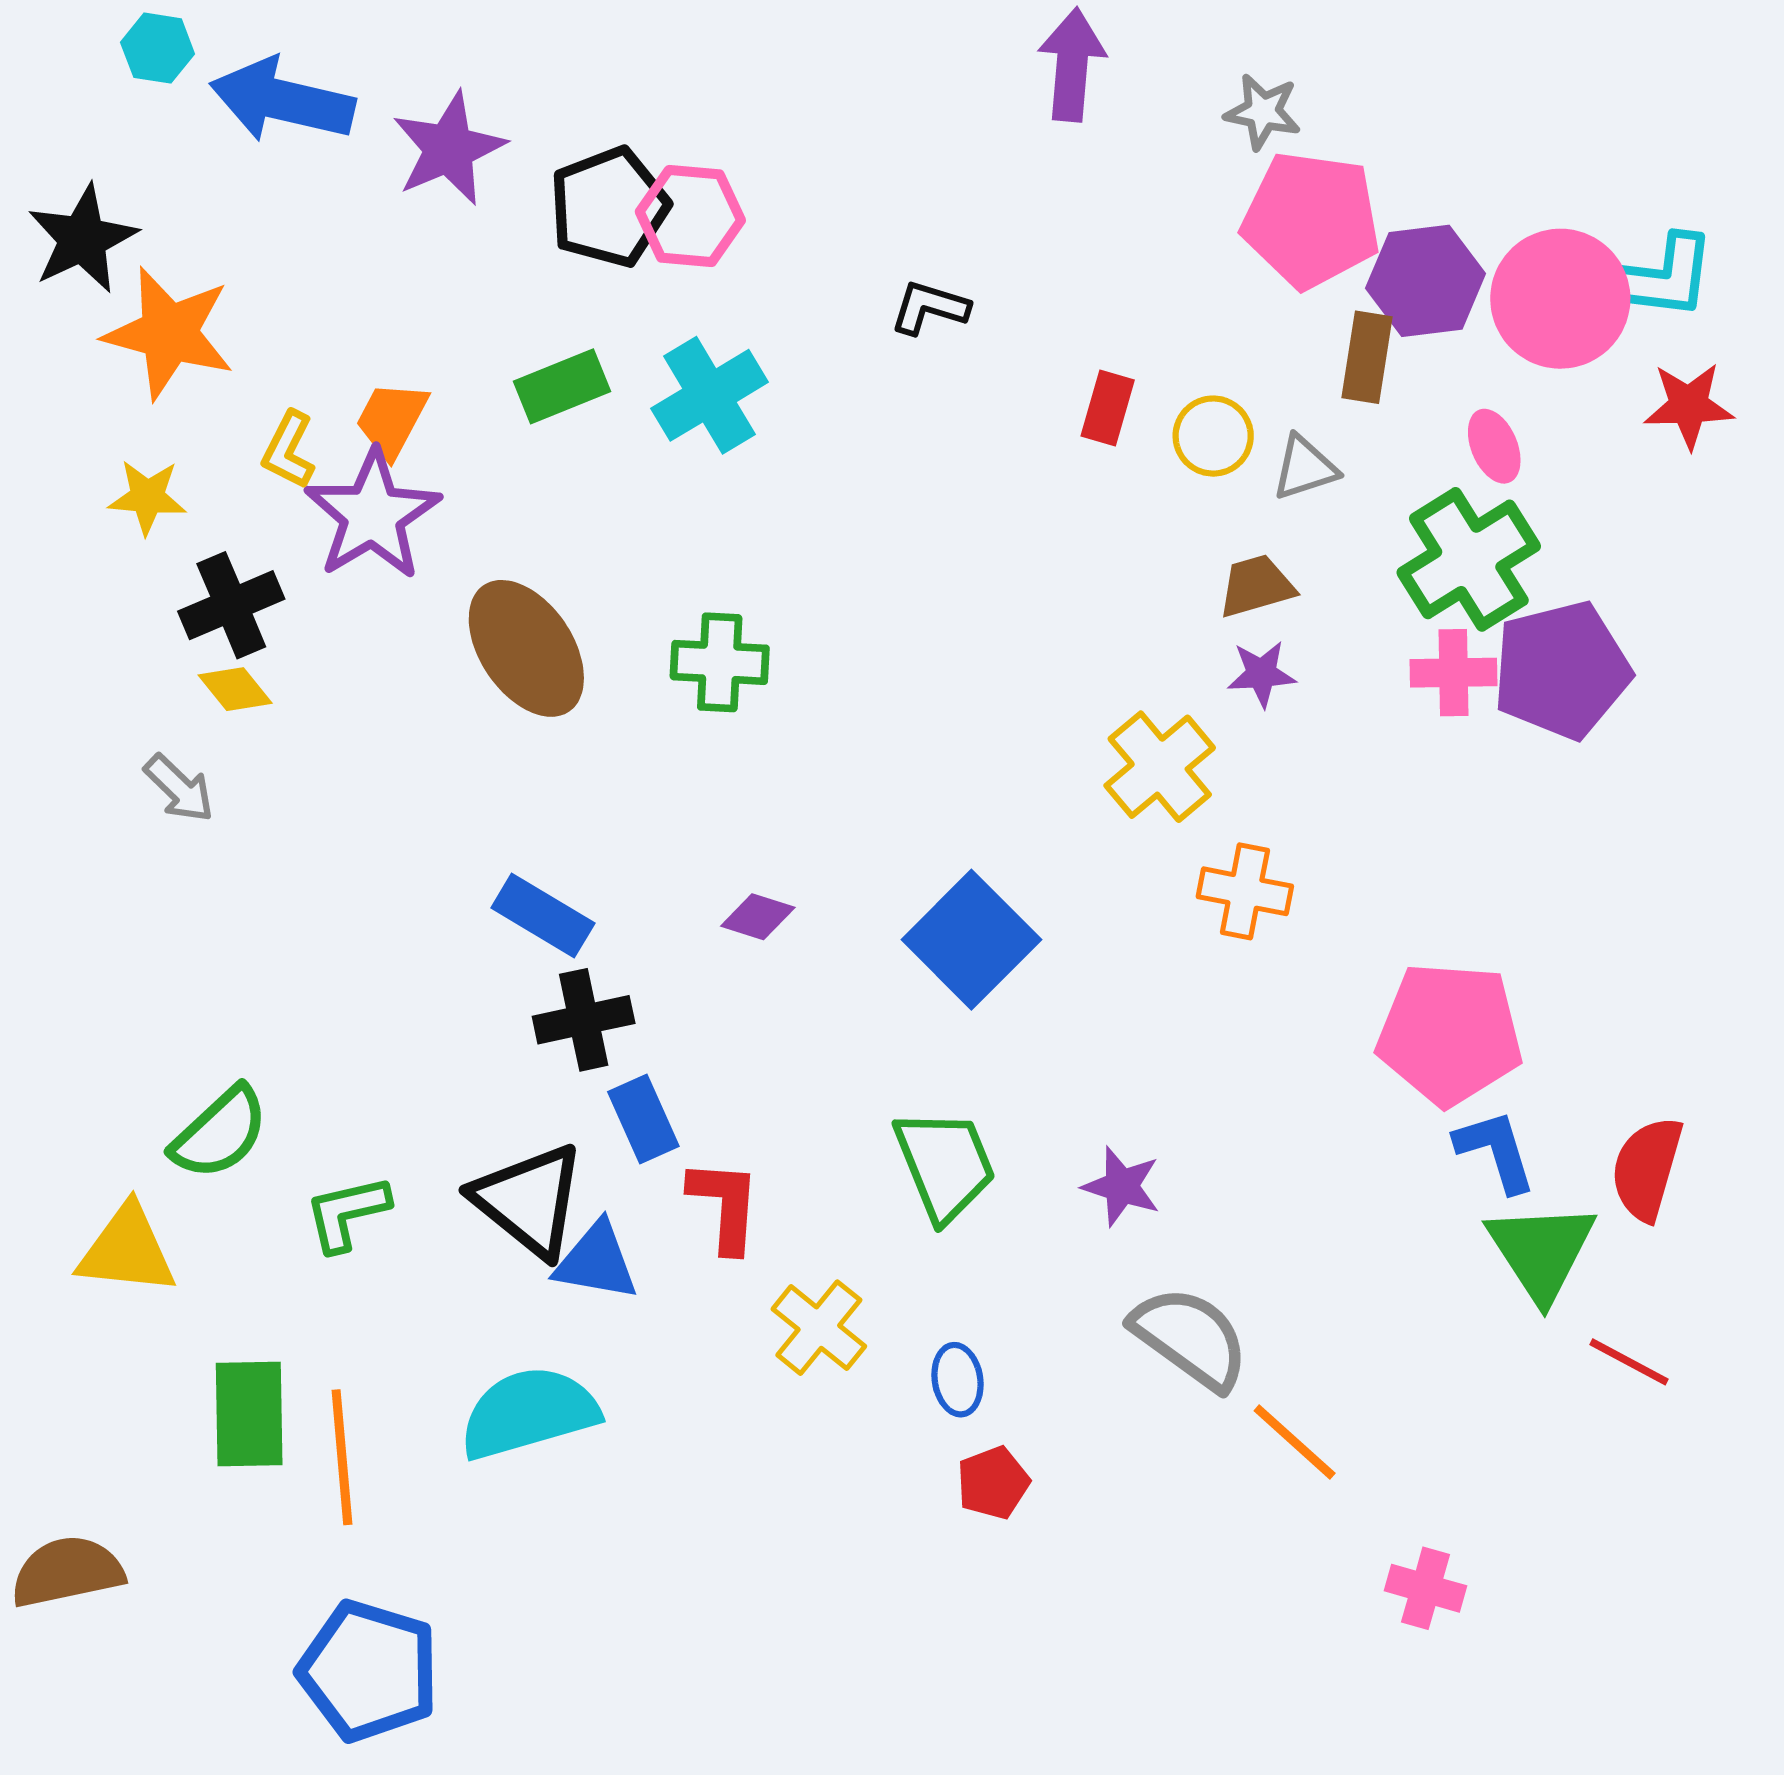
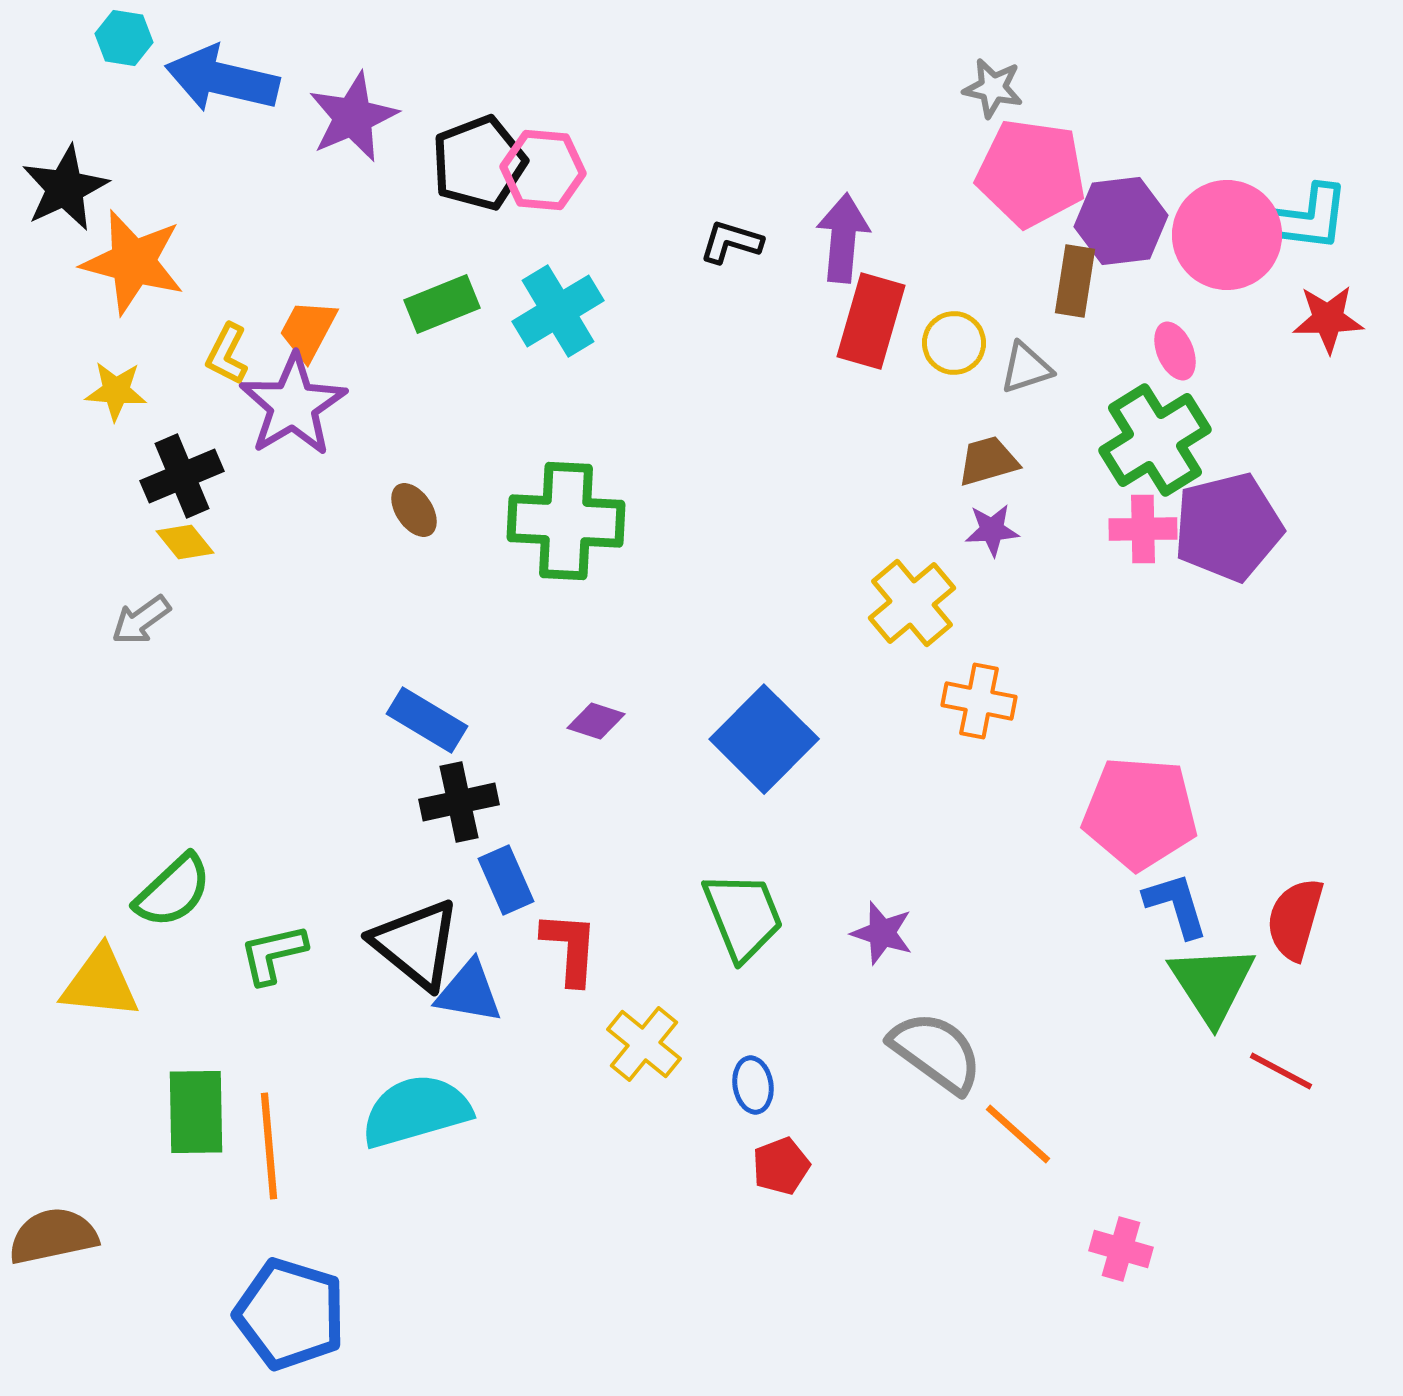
purple arrow: (1072, 65) -> (843, 238), moved
red rectangle: (1108, 408) -> (871, 321), size x1.6
brown ellipse: (526, 648) -> (414, 510), size x0.5
green cross: (720, 662) -> (566, 521), size x1.5
gray arrow: (179, 788) -> (141, 620), turned 100

